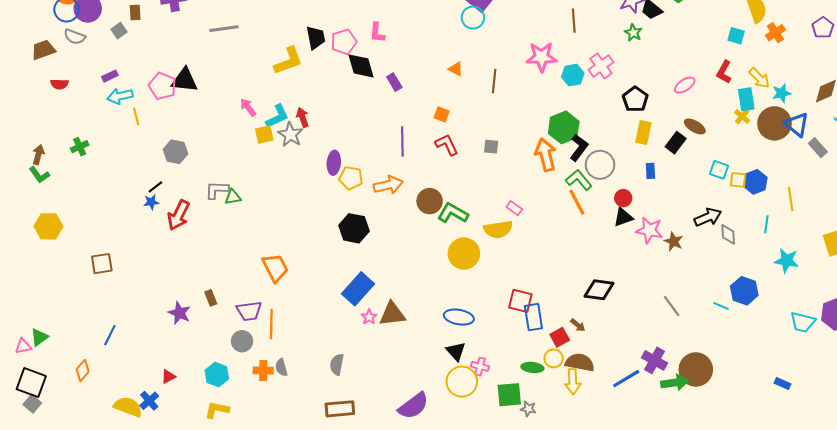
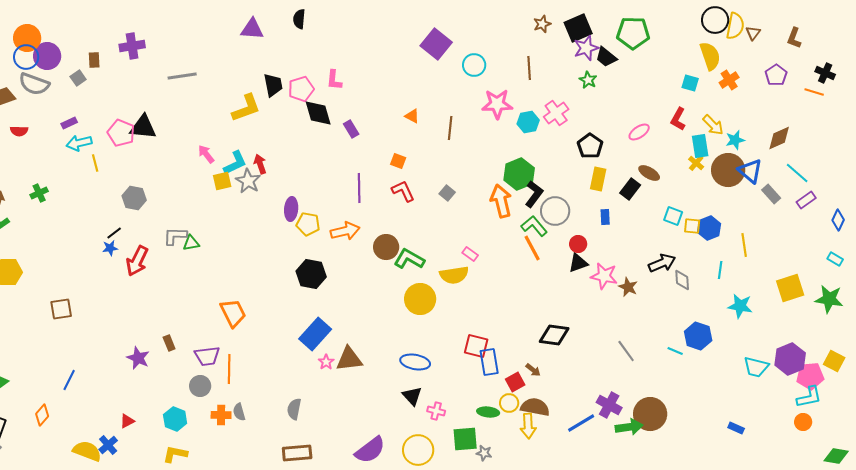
cyan circle: (473, 18) -> (474, 65), moved
gray semicircle: (75, 37) -> (34, 84), size x1.4
gray square: (491, 147) -> (447, 193), turned 35
yellow circle: (462, 382) -> (418, 450), moved

